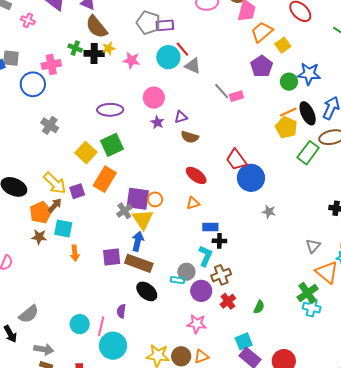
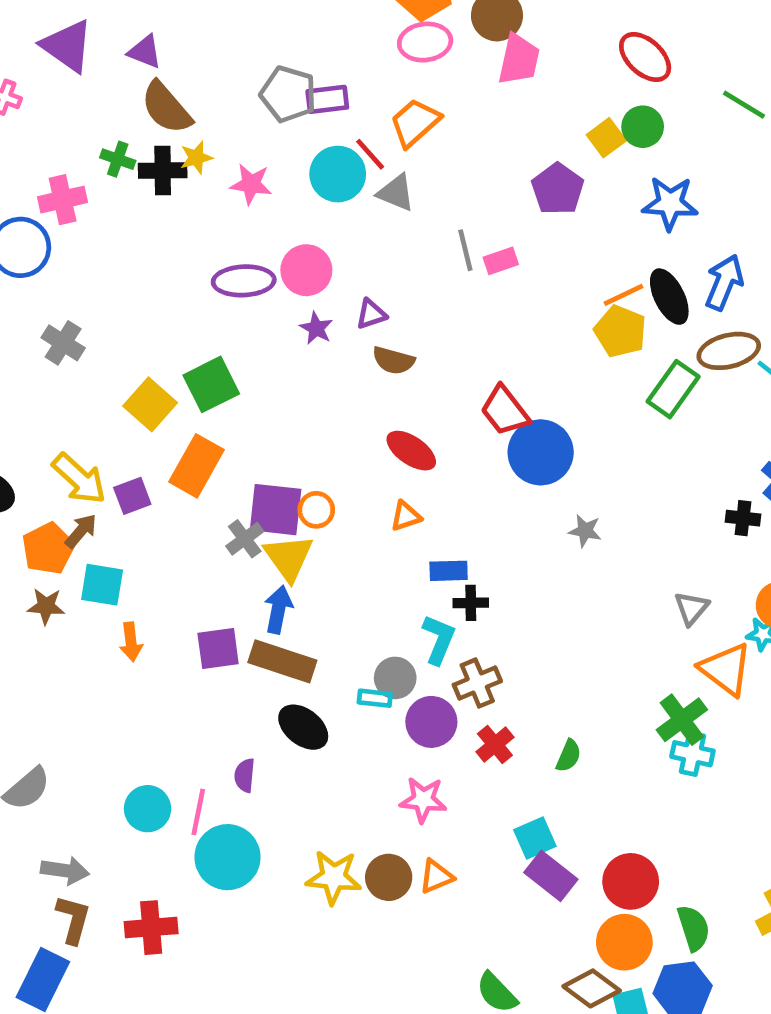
orange trapezoid: (262, 32) -> (415, 123), moved
green circle: (289, 82) -> (643, 127), moved
gray line: (222, 91) -> (465, 250), turned 30
purple ellipse: (110, 110) -> (244, 281), moved

